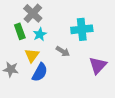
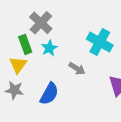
cyan cross: (82, 29) -> (100, 42), turned 35
yellow triangle: (32, 55) -> (18, 65), moved

